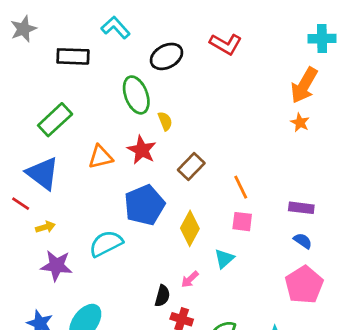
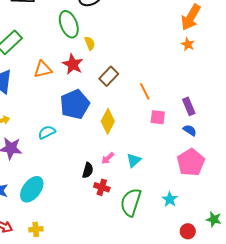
purple rectangle: (301, 208) -> (189, 106), turned 60
pink square: (242, 222) -> (158, 117), moved
cyan semicircle: (106, 244) -> (47, 132), size x0.7
cyan triangle: (224, 259) -> (134, 160), moved

